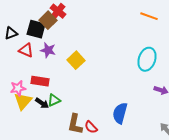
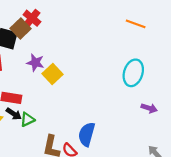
purple star: (48, 50) -> (35, 63), moved
black arrow: (42, 103) -> (14, 114), moved
blue semicircle: (120, 113) -> (87, 134), moved

